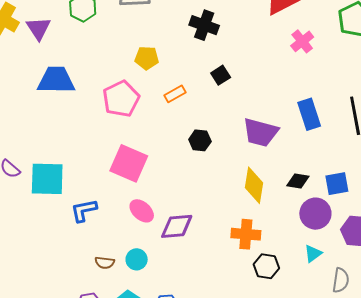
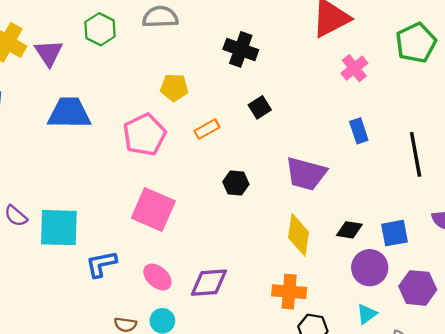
blue rectangle: (309, 114) -> (359, 131), moved, size x0.7
pink ellipse: (142, 211) -> (157, 277), moved

